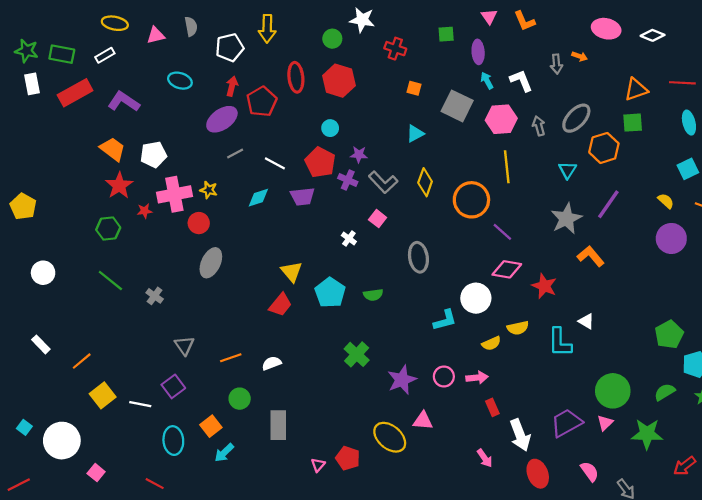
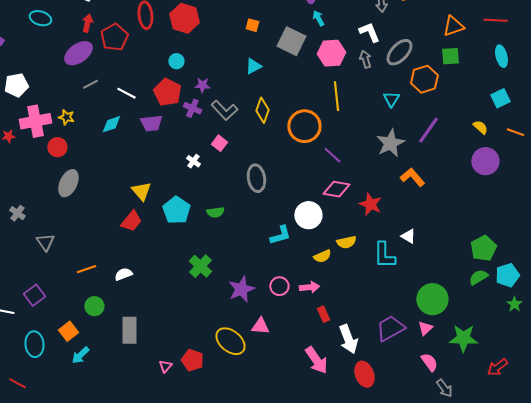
white L-shape: (521, 81) -> (369, 32), moved
gray triangle: (184, 346) -> (45, 242), moved
green semicircle: (665, 392) -> (478, 277), moved
pink arrow: (485, 458) -> (316, 360), size x1.6
pink semicircle: (590, 471) -> (429, 362), moved

